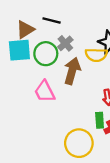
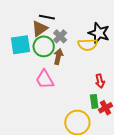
brown triangle: (25, 30) -> (40, 29), moved
brown arrow: (72, 71) -> (58, 57), moved, size x0.7

